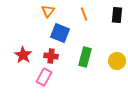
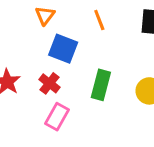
red cross: (51, 56) -> (49, 83), turned 32
pink rectangle: (44, 77) -> (57, 117), moved

